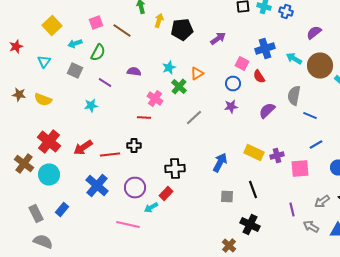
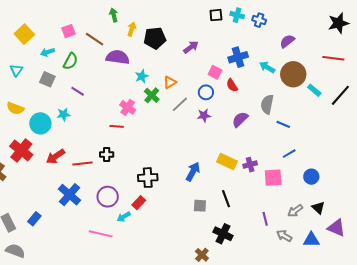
purple semicircle: (134, 72) -> (118, 57), moved, size x1.6
gray line: (194, 118) -> (180, 104), moved
cyan circle: (49, 174) -> (40, 123), moved

